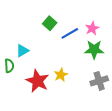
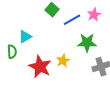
green star: (94, 50) -> (87, 43), moved

